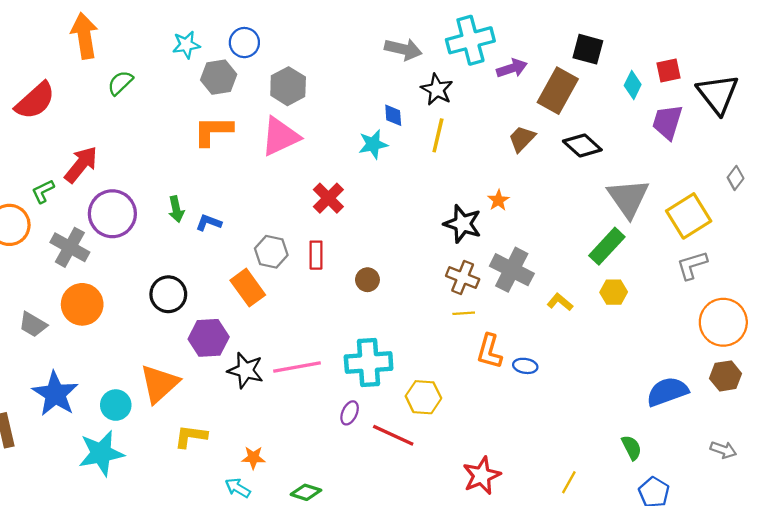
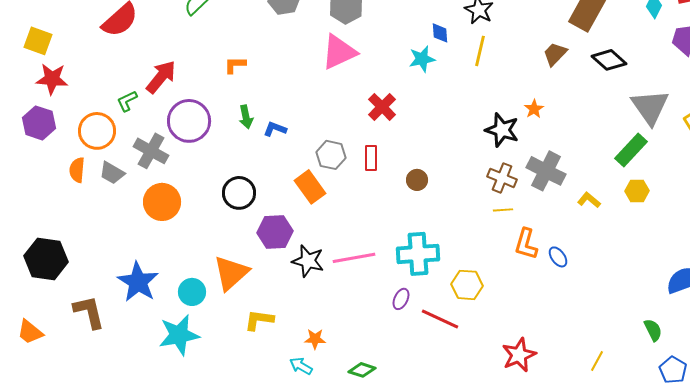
orange L-shape: (213, 131) -> (235, 65), moved, size x0.6
gray trapezoid: (33, 324) -> (112, 173), moved
blue ellipse: (525, 366) -> (558, 257), turned 45

